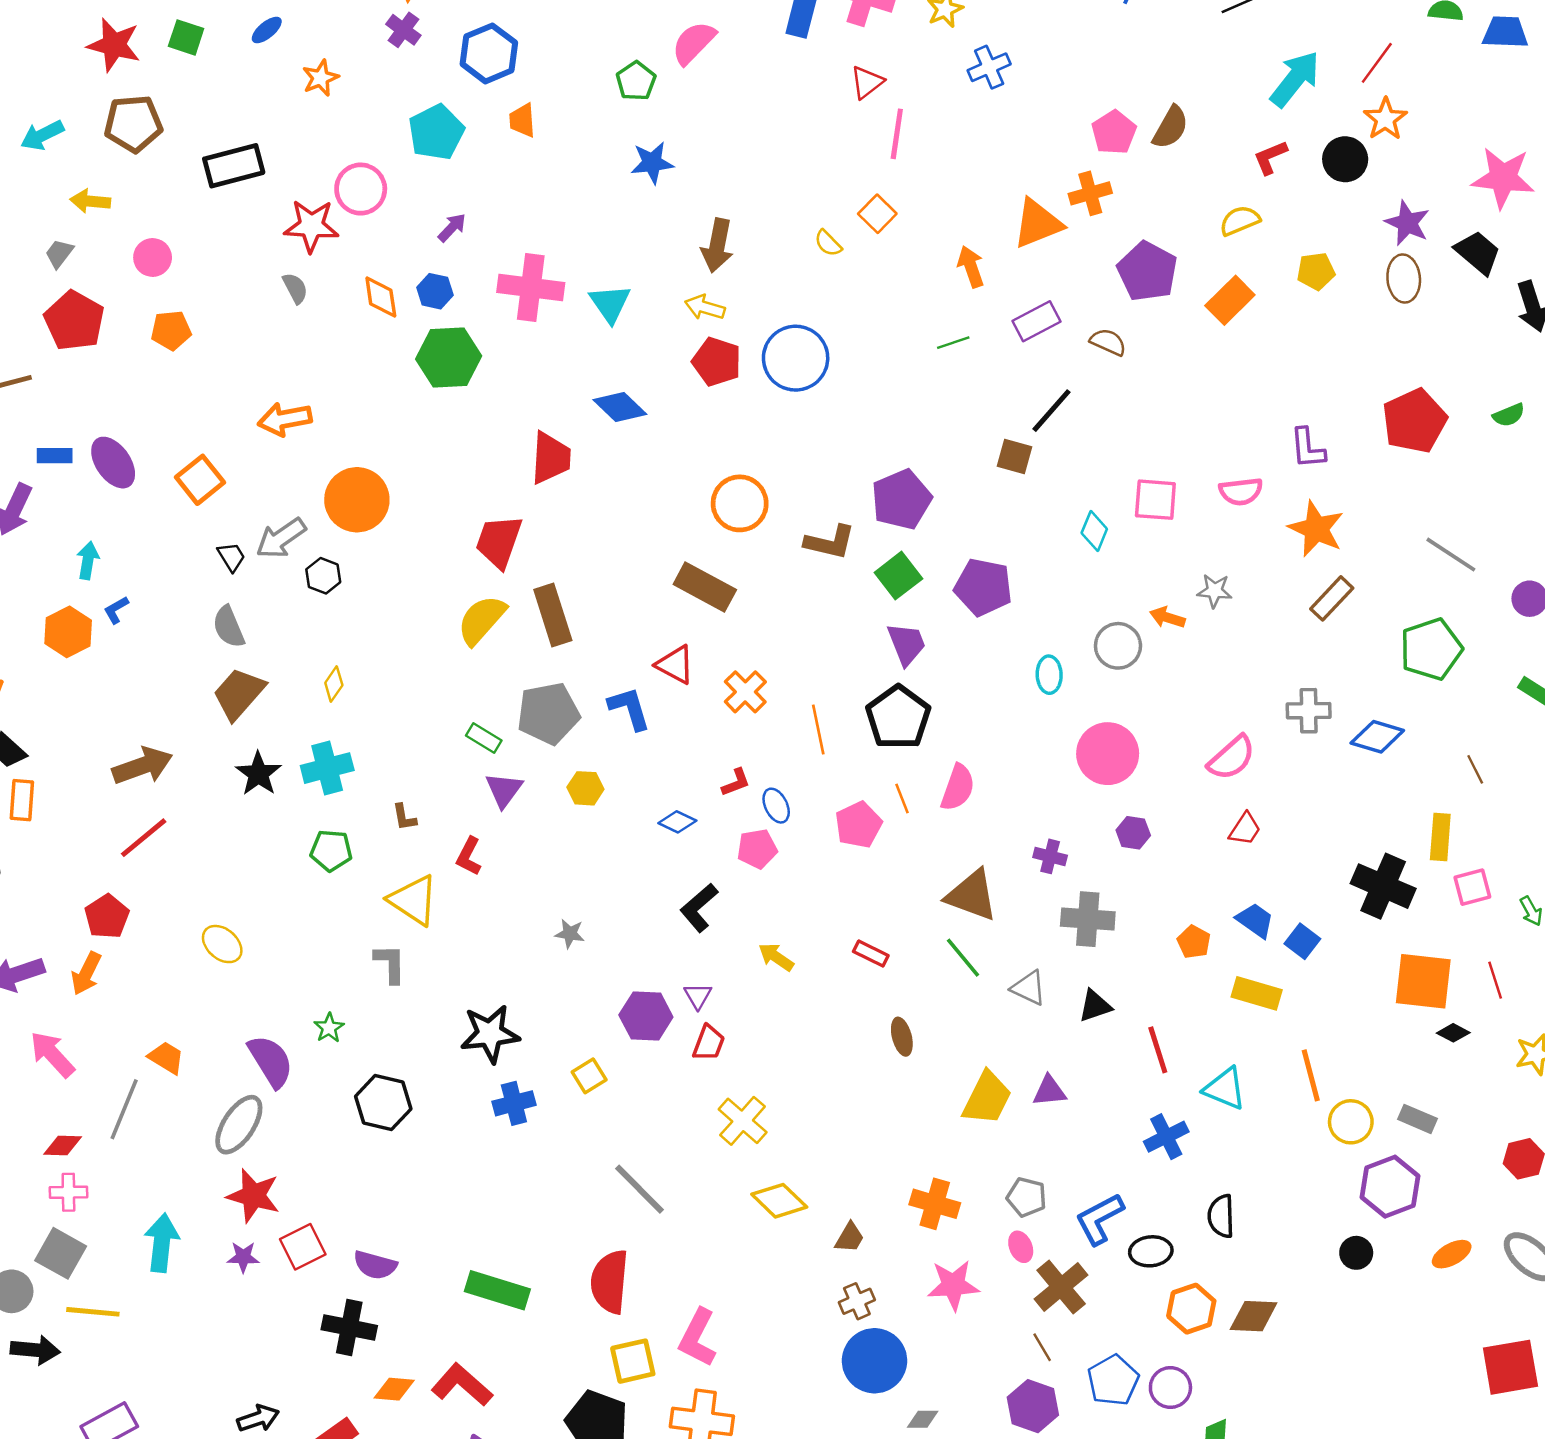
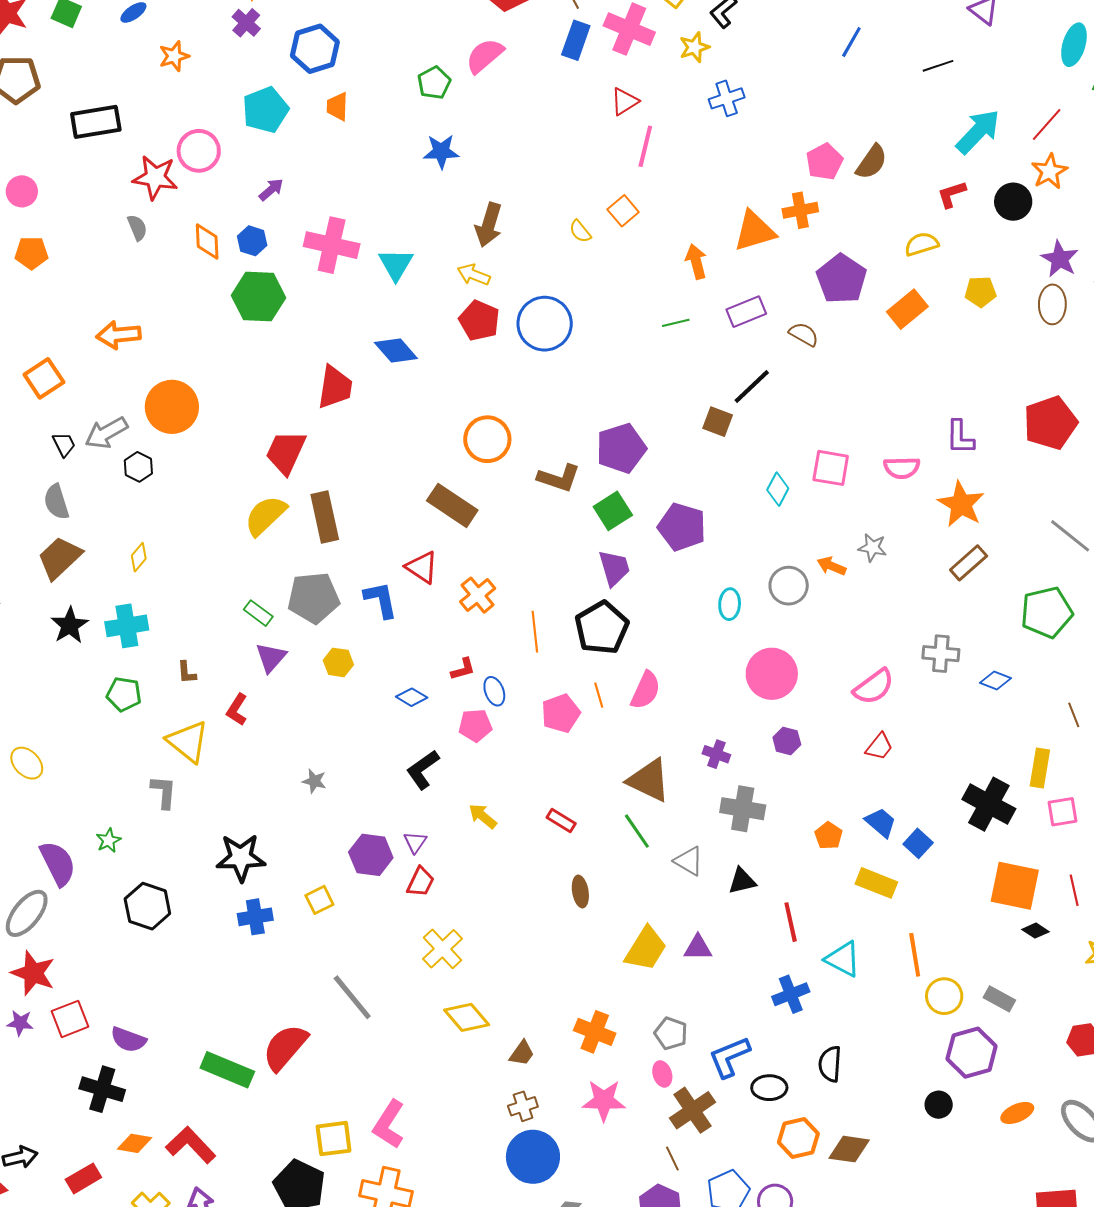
blue diamond: (1377, 737) -> (996, 681), size x0.7
red semicircle: (610, 1282) -> (285, 1047), moved, turned 30

